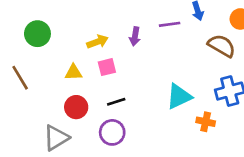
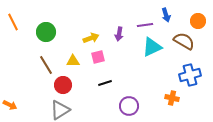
brown line: (20, 78) -> (46, 65), moved
cyan triangle: (179, 96) -> (152, 47), moved
red circle: (76, 107) -> (63, 85), moved
purple circle: (112, 132) -> (129, 106), moved

